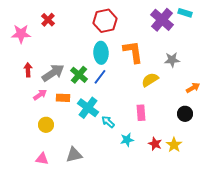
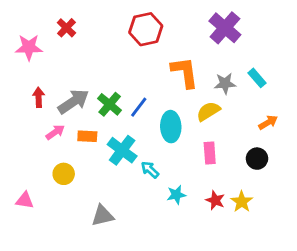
cyan rectangle: (185, 13) -> (257, 78), moved, turned 32
cyan ellipse: (101, 53) -> (171, 127), moved
gray star: (172, 60) -> (225, 83), moved
pink rectangle: (141, 113) -> (210, 153), moved
pink triangle: (42, 159) -> (25, 200), moved

